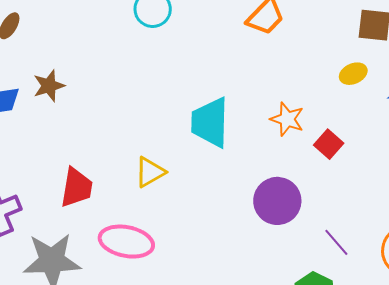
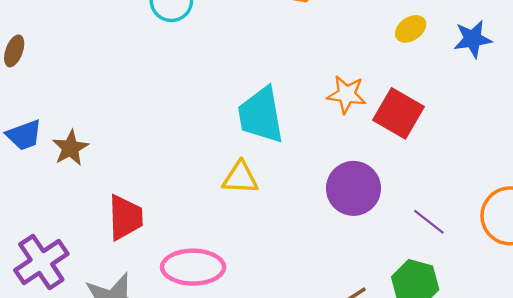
brown star: (49, 86) -> (70, 148), moved
red square: (329, 144) -> (399, 113), size x1.5
yellow triangle: (150, 172) -> (240, 178), moved, turned 44

